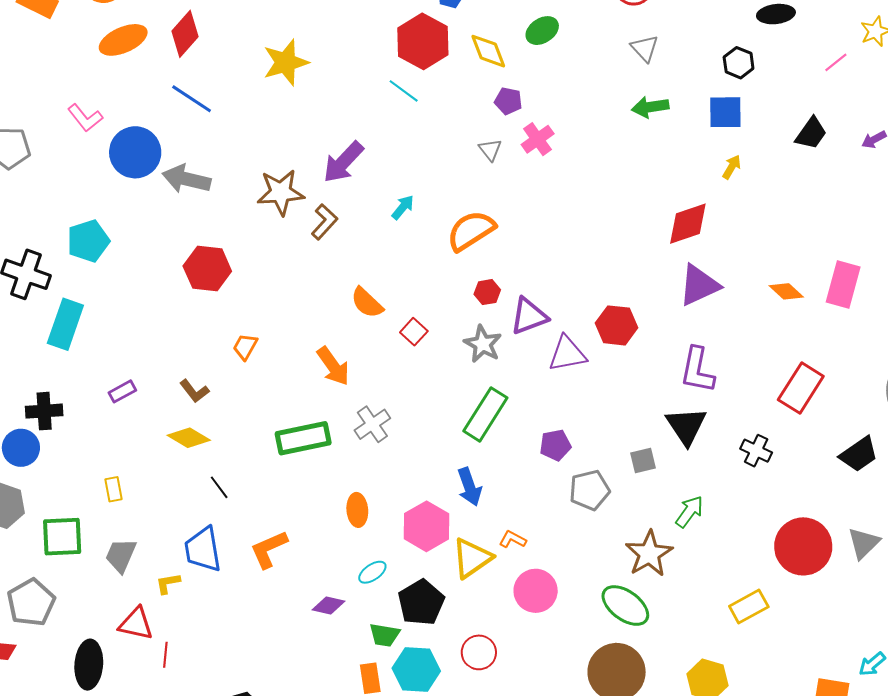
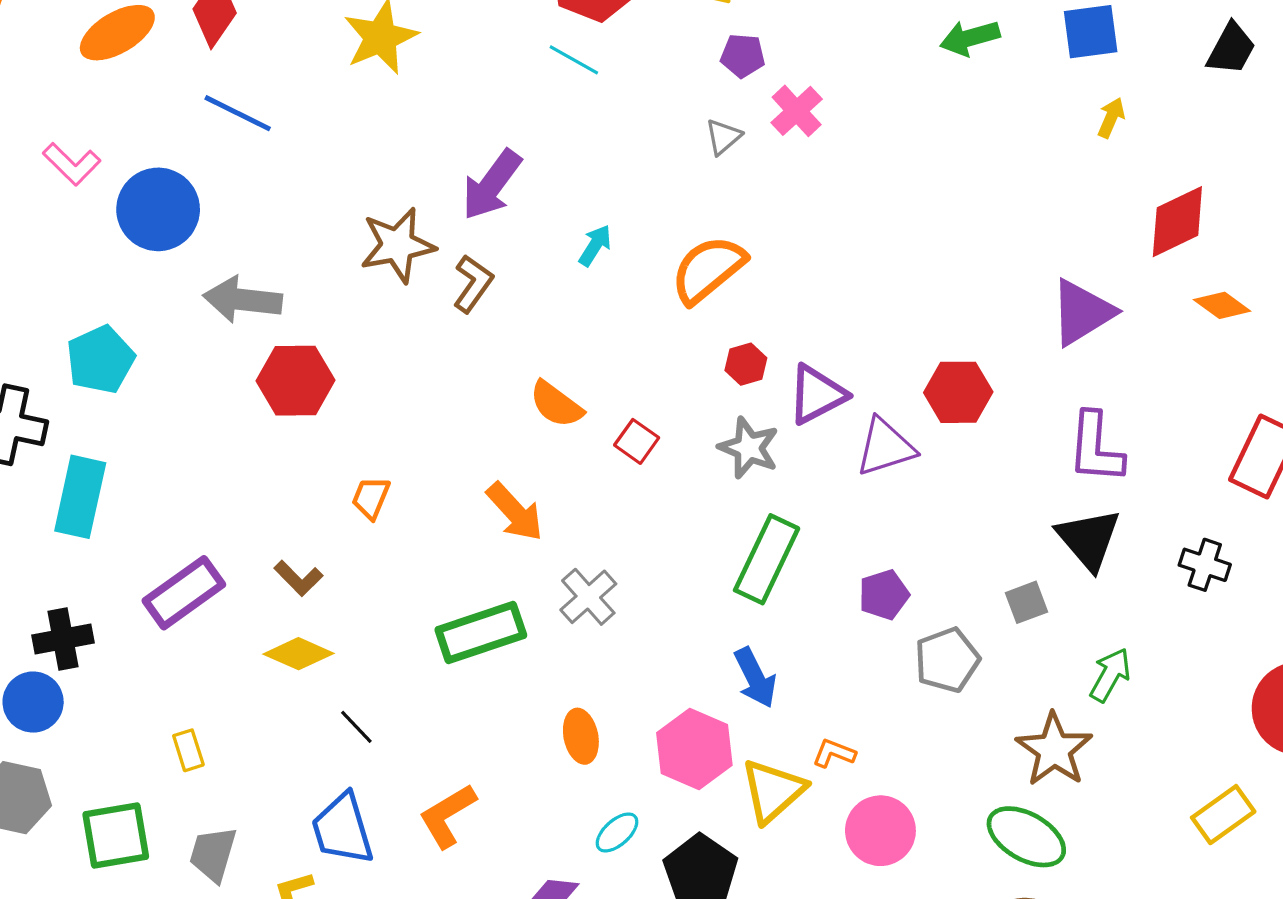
gray triangle: (490, 150) -> (723, 137), turned 35
gray arrow: (187, 179) -> (243, 300), moved
red diamond: (688, 224) -> (1177, 222), moved
purple rectangle: (122, 391) -> (184, 593), size x1.8

